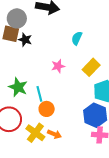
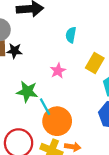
green star: (18, 87) -> (27, 92), moved
orange circle: (47, 109) -> (57, 121), size x1.6

